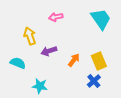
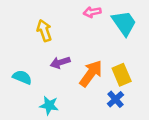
pink arrow: (56, 17) -> (92, 12), moved
yellow arrow: (30, 36) -> (44, 31), moved
orange arrow: (74, 60) -> (91, 74), size x1.6

